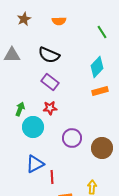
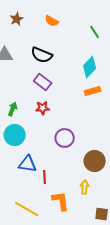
orange semicircle: (59, 21) -> (52, 21), turned 32
cyan circle: (33, 127) -> (15, 135), moved
brown circle: (102, 148) -> (95, 161), moved
blue triangle: (35, 164) -> (28, 164), turned 36

